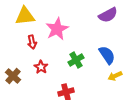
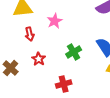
pink star: (57, 29) -> (55, 21), size x0.7

